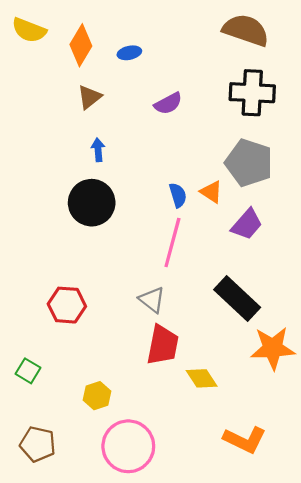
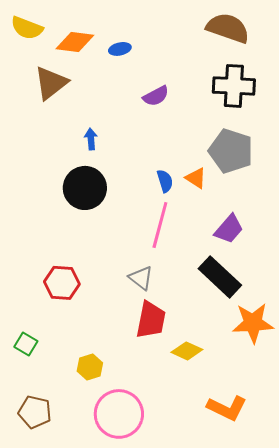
orange diamond: (81, 45) -> (75, 42), turned 66
brown triangle: (89, 97) -> (51, 83), moved, size x1.5
purple trapezoid: (247, 224) -> (229, 229), moved
yellow diamond: (202, 378) -> (187, 351), turned -32

